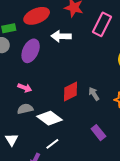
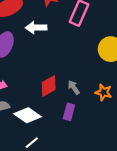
purple rectangle: (98, 133) -> (69, 112), moved, turned 56

